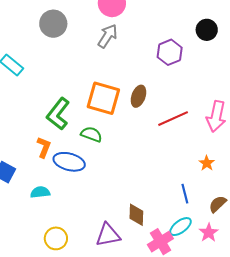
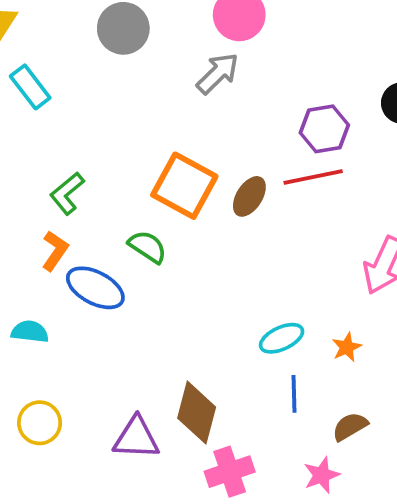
green L-shape: (58, 114) -> (67, 193), moved, size x0.7
red line: (173, 119) -> (313, 177), moved
brown diamond: (136, 215) -> (197, 413), size x1.4
cyan ellipse: (181, 227) -> (282, 338), moved

